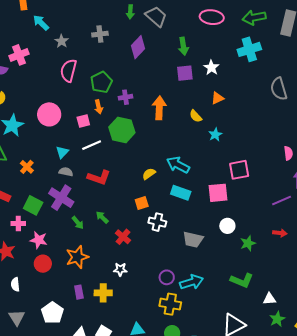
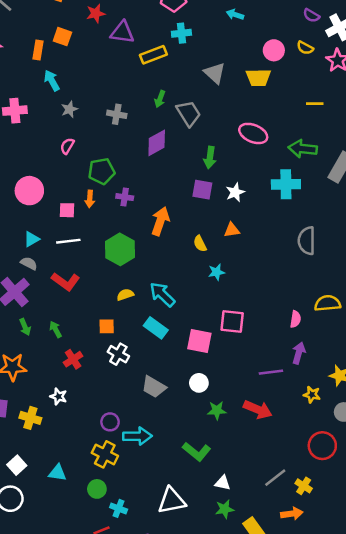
pink semicircle: (68, 71) -> (67, 146), size x0.6
green hexagon: (122, 130) -> (120, 249), moved
red arrow: (280, 233) -> (258, 409), size x1.6

